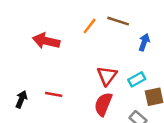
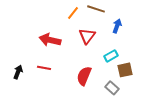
red arrow: (46, 41) -> (50, 40), moved
red triangle: (107, 76) -> (87, 36), moved

